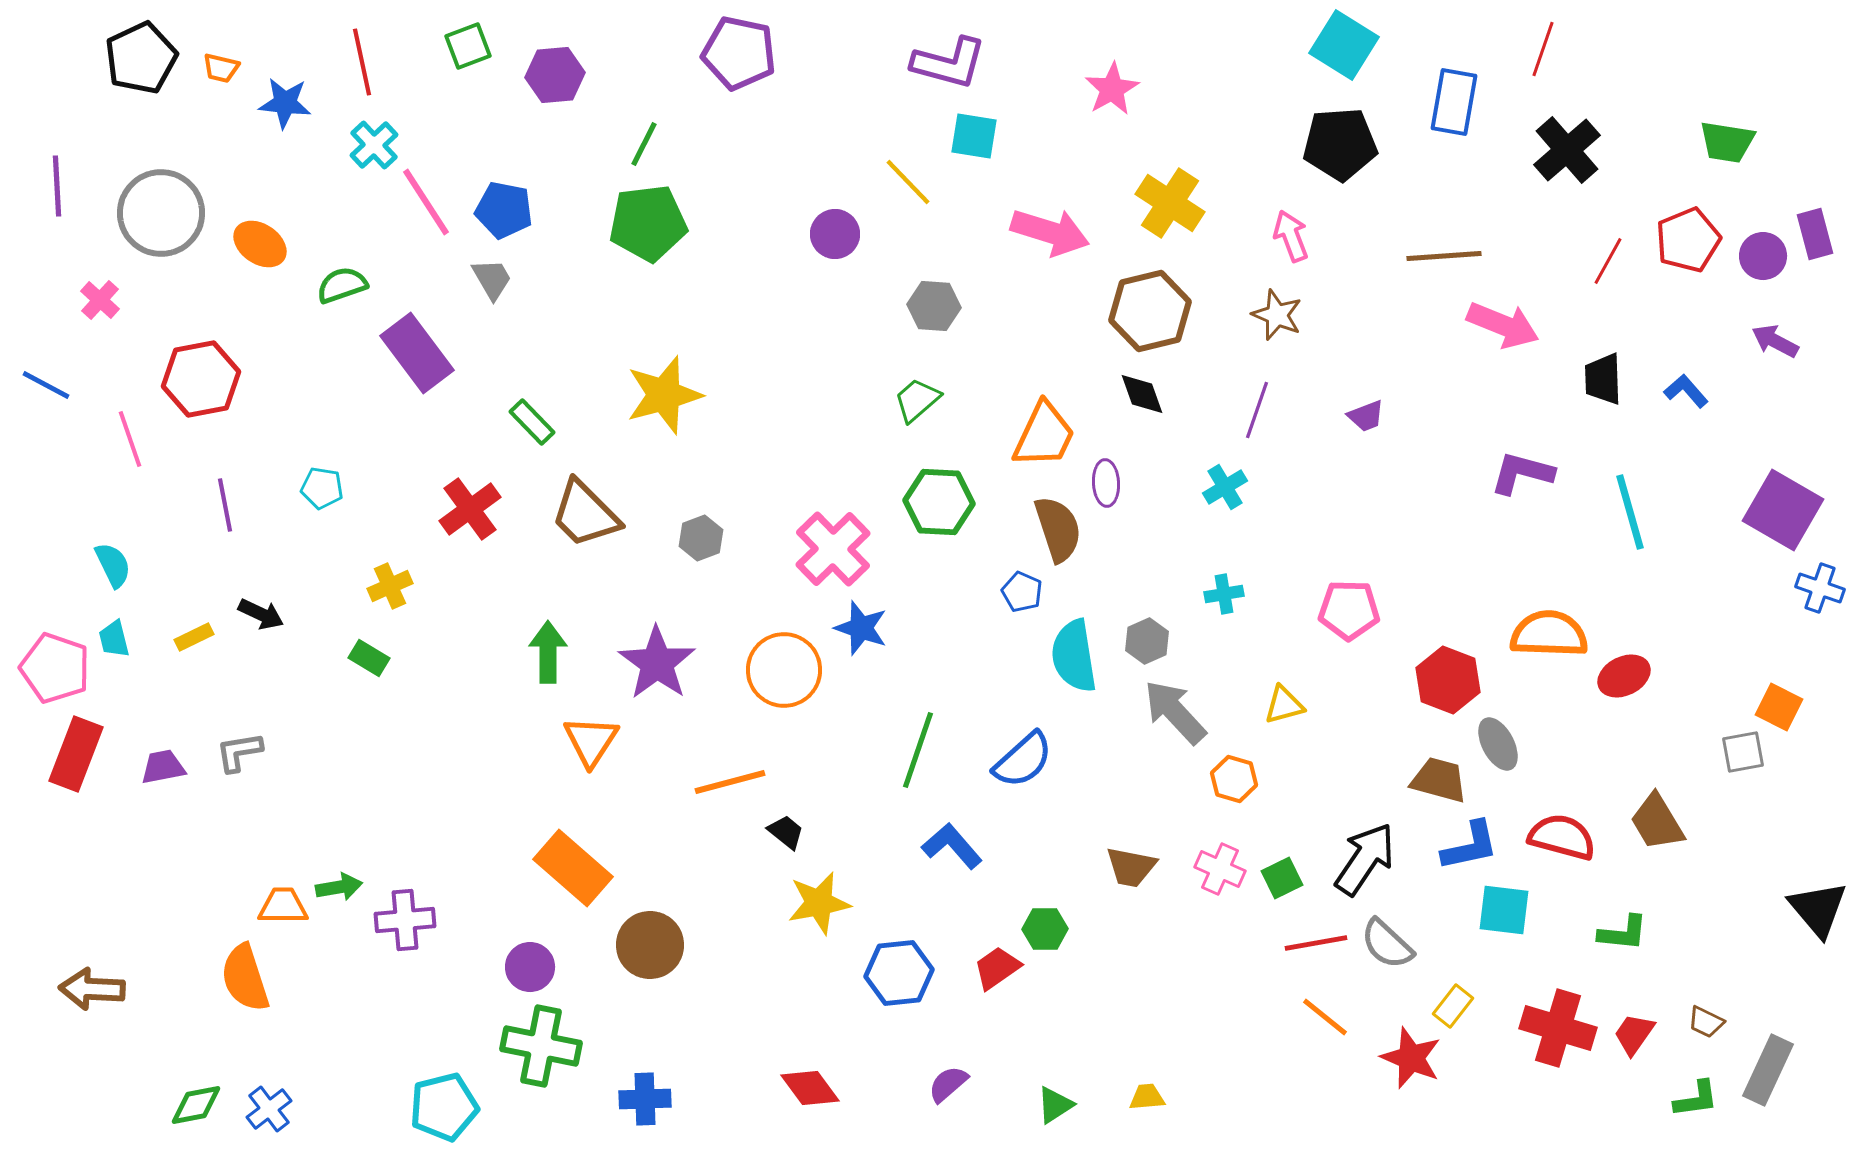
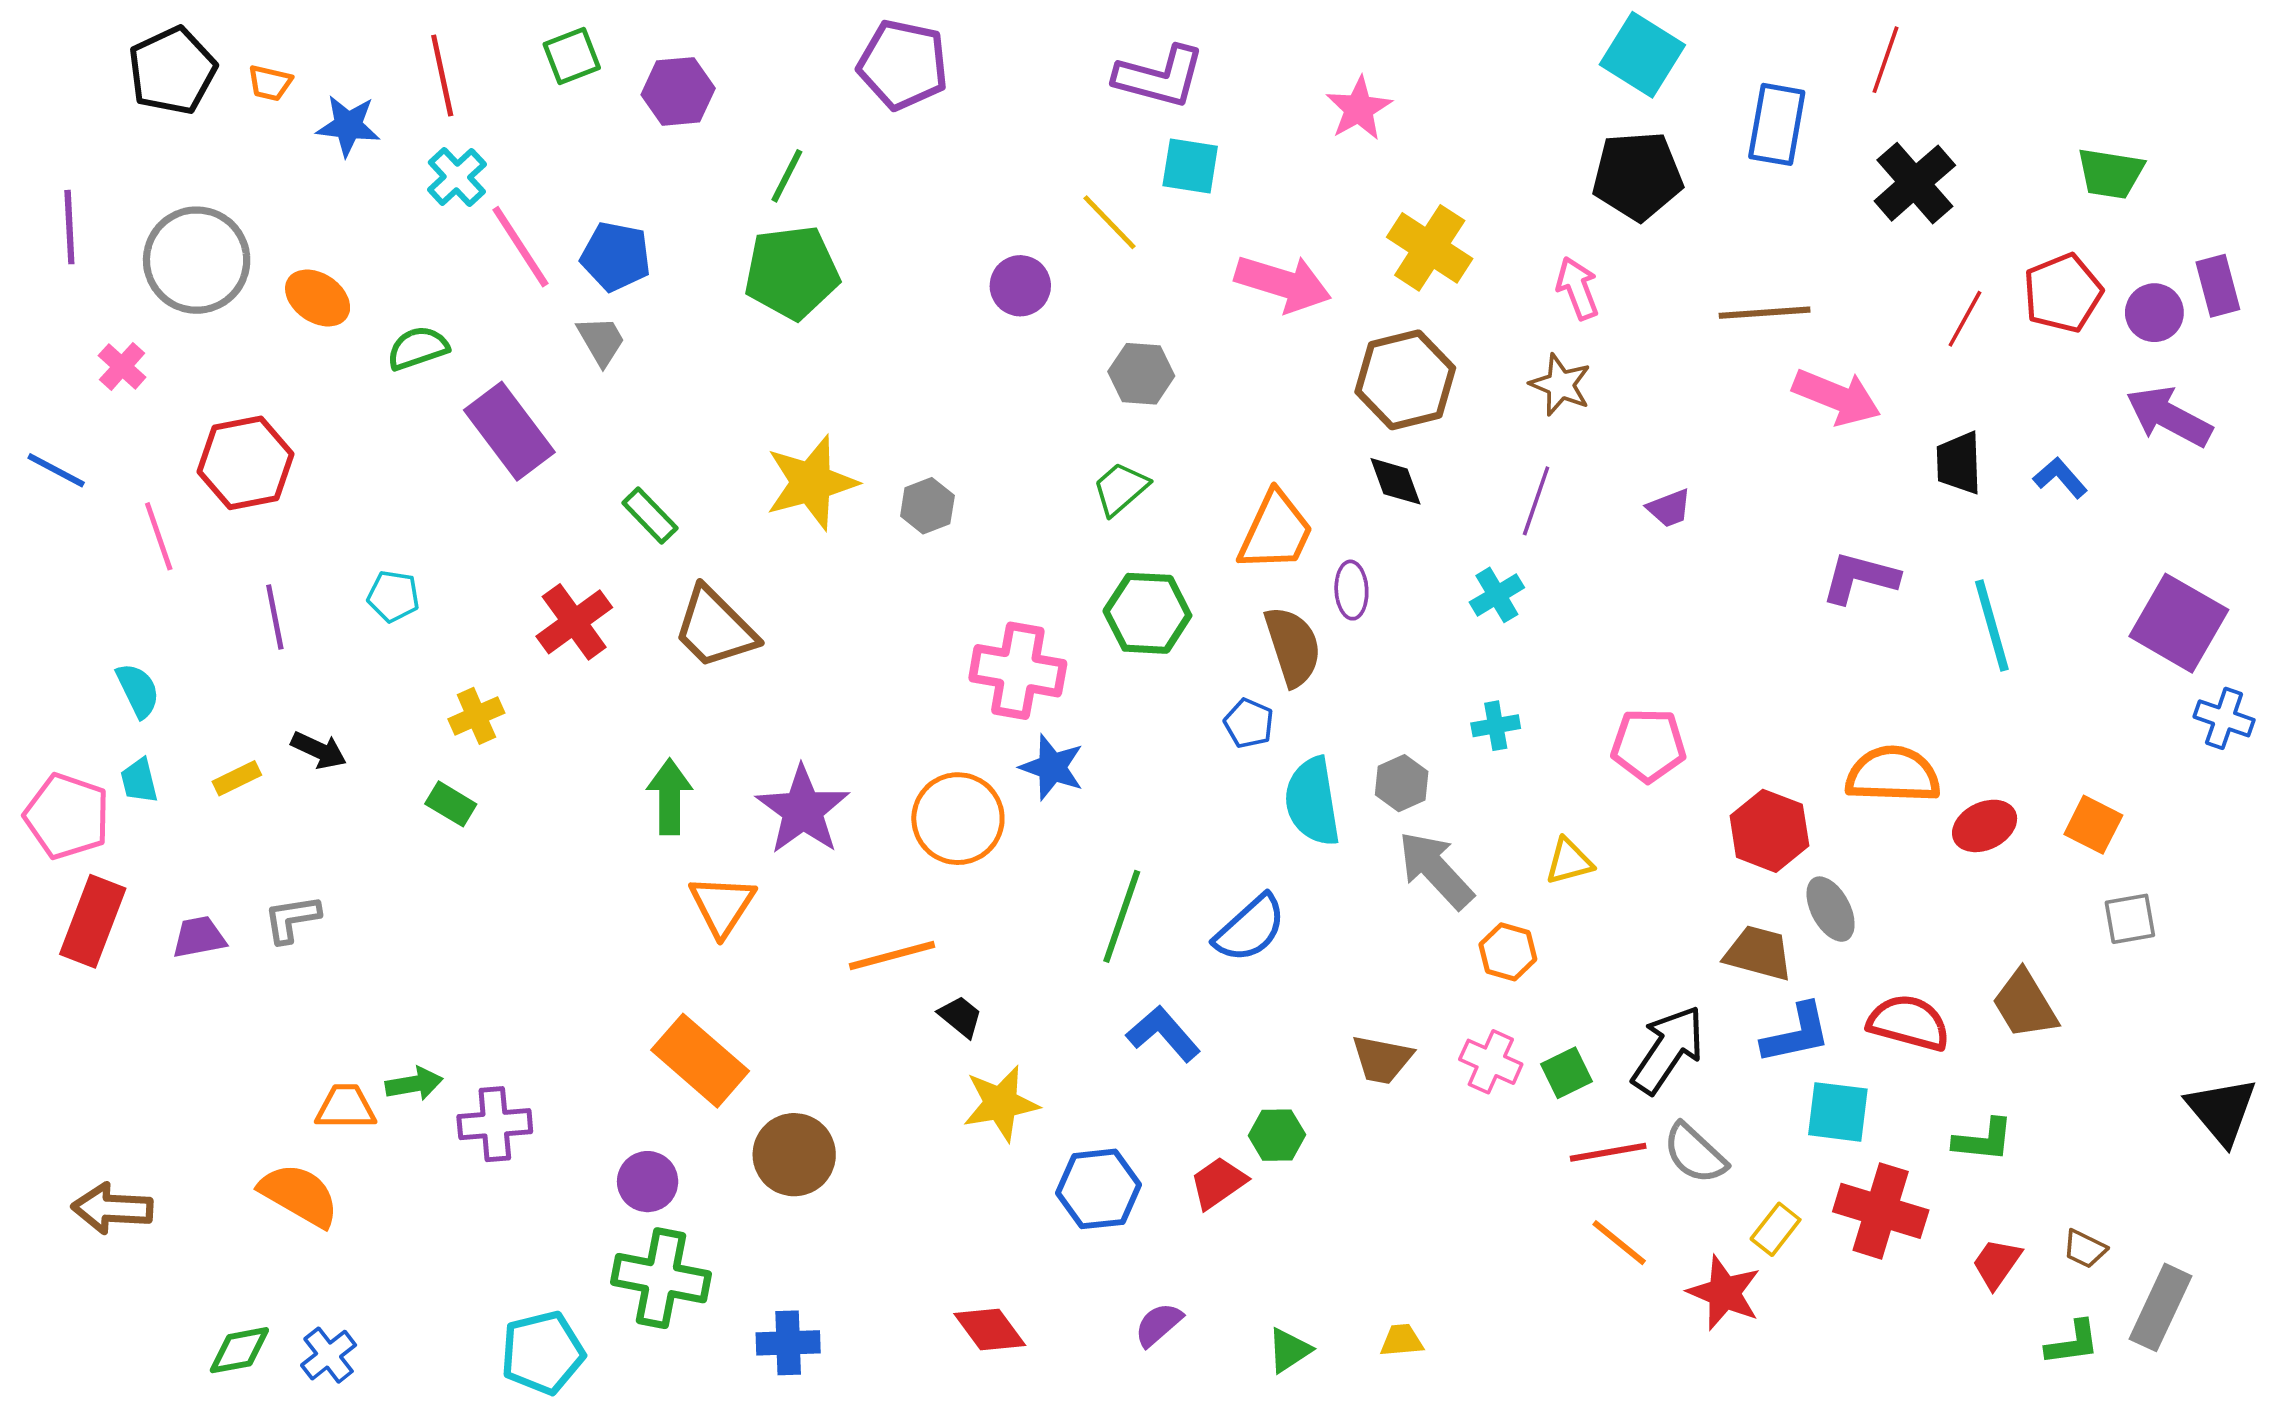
purple arrow: (1775, 341) -> (2169, 417), size x1.5
gray hexagon: (701, 538) -> (927, 506), moved
pink cross: (833, 549) -> (1018, 671), turned -36
orange square: (1779, 707) -> (2093, 825), moved
orange semicircle: (245, 978) -> (299, 1195), turned 138
red cross: (1558, 1028) -> (1881, 1211), moved

